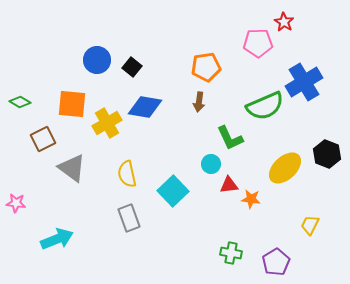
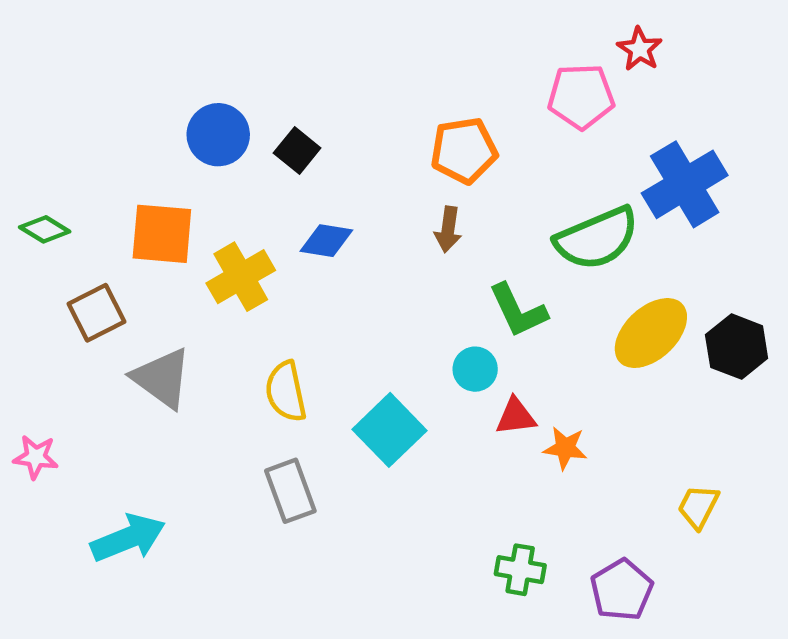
blue diamond: (145, 107) -> (326, 241), size x0.7
yellow ellipse: (285, 168) -> (651, 333), moved

